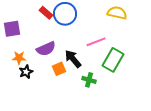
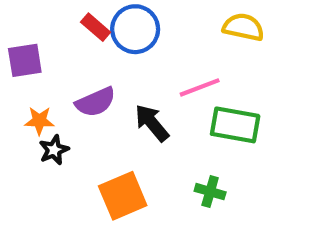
green rectangle: (113, 60) -> (235, 125), turned 70
orange square: (59, 69) -> (123, 196), moved, size x1.6
green cross: (89, 80) -> (210, 192), moved

